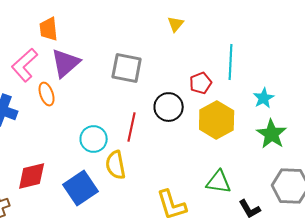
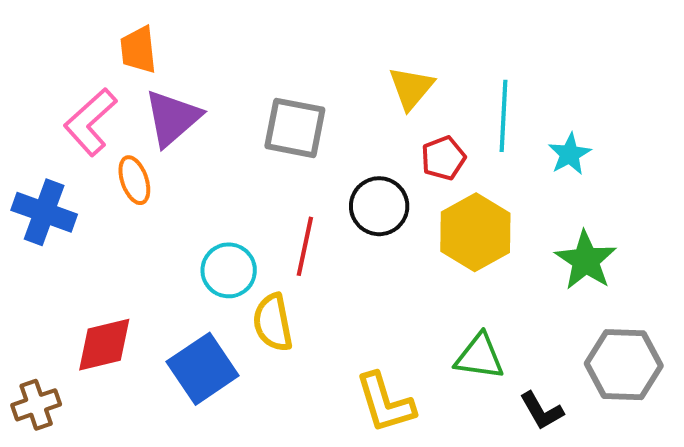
yellow triangle: (176, 24) -> (411, 88), moved, size x1.4
cyan star: (264, 98) -> (570, 154), moved

